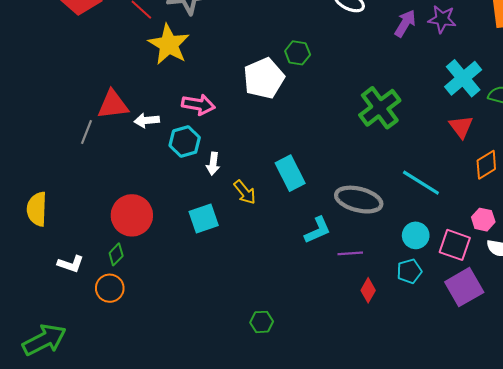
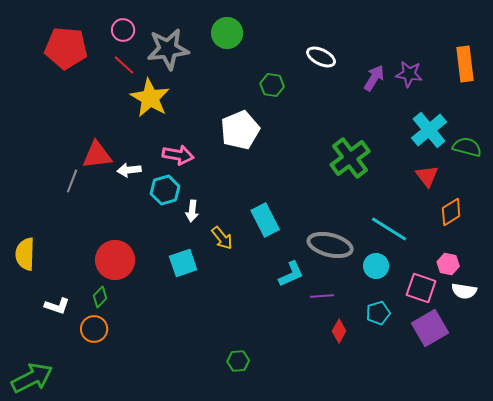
green hexagon: (298, 53) -> (272, 85), moved
cyan circle: (416, 235) -> (376, 266), moved

